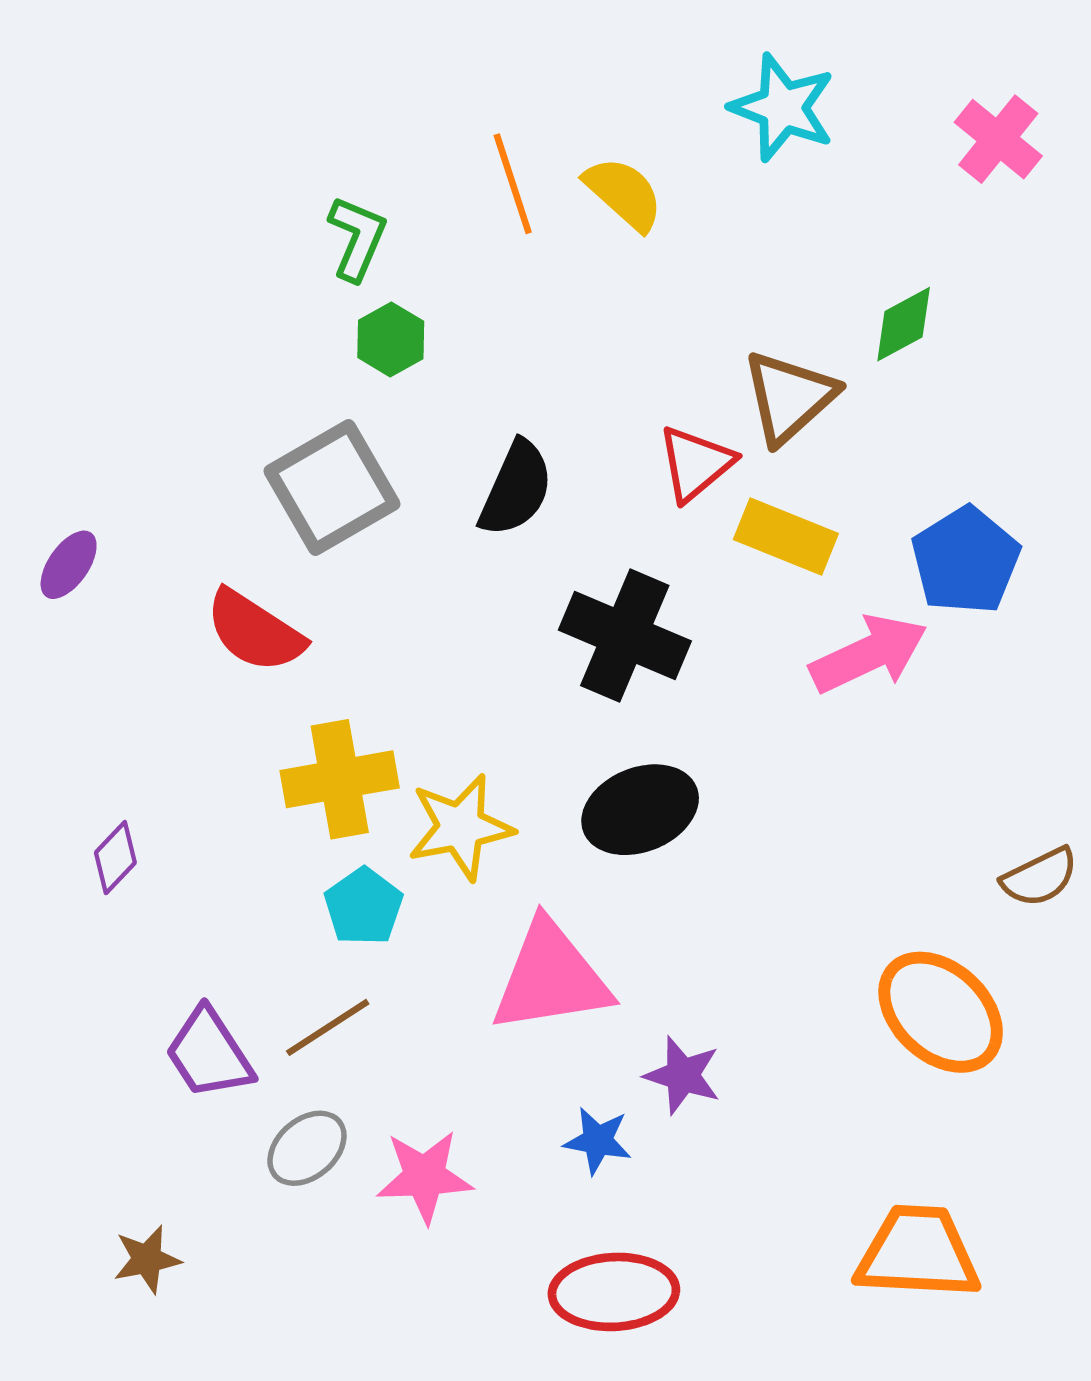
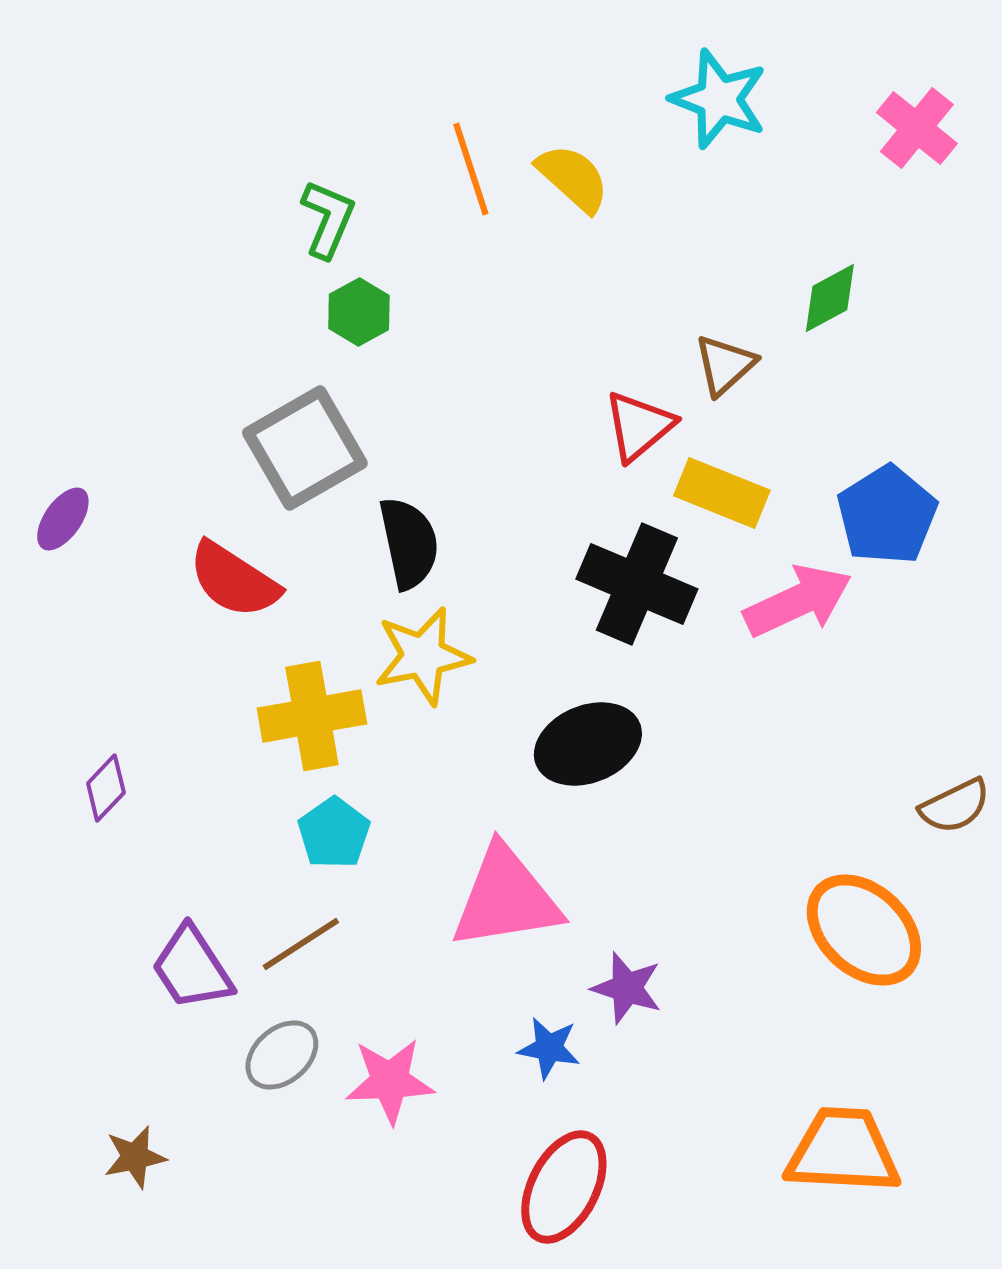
brown triangle: (789, 397) -> (725, 365), size x0.7
black semicircle: (516, 489) -> (409, 543), moved, turned -36
black cross: (625, 636) -> (637, 584), moved
yellow star: (460, 827) -> (423, 656), moved
red ellipse: (614, 1292) -> (564, 1187), turned -60

